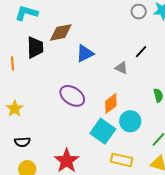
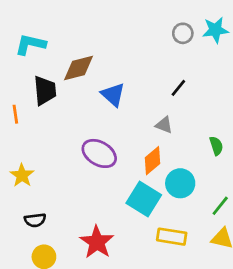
black line: (141, 52) -> (178, 88), moved
blue triangle: (85, 53) -> (113, 95), turned -48
gray triangle: (121, 68) -> (164, 125), moved

